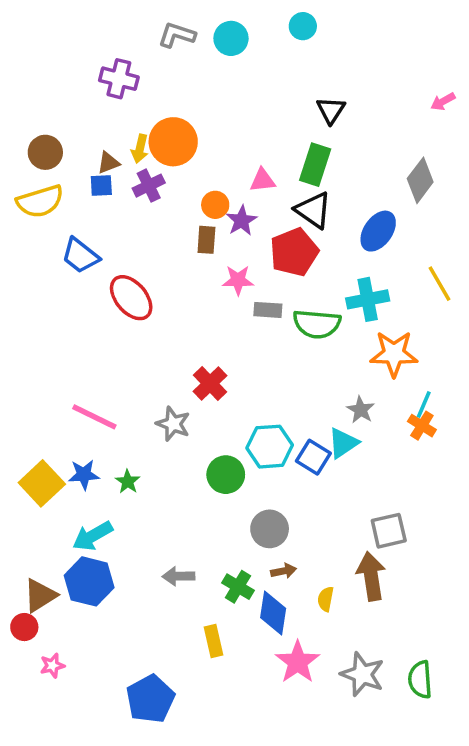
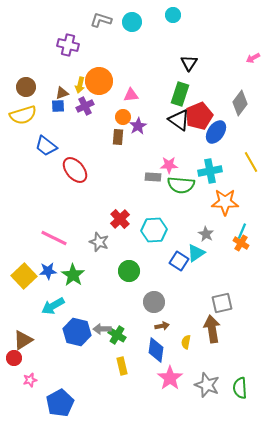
pink triangle: (263, 180) -> (131, 95), moved
red pentagon: (294, 252) -> (199, 116), moved
pink star: (238, 280) -> (169, 165), moved
cyan hexagon: (270, 447) -> (154, 230), moved
green star: (128, 482) -> (73, 275), size x1.6
blue hexagon: (89, 581) -> (77, 332), moved
green cross: (238, 587) -> (117, 335), moved
blue pentagon: (150, 699) -> (60, 403), moved

